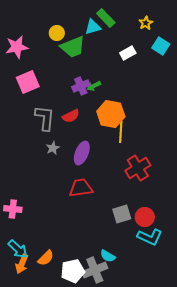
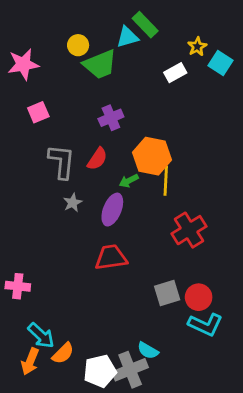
yellow star: (146, 23) -> (197, 47), moved
pink square: (28, 82) -> (38, 112), size x0.7
green arrow: (94, 86) -> (129, 181), moved
red semicircle: (71, 116) -> (97, 159), turned -30
cyan arrow: (18, 249) -> (41, 335), moved

